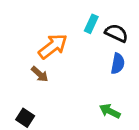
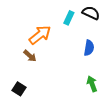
black semicircle: (116, 33) -> (91, 13), moved
green arrow: (110, 111) -> (92, 84), moved, turned 42

